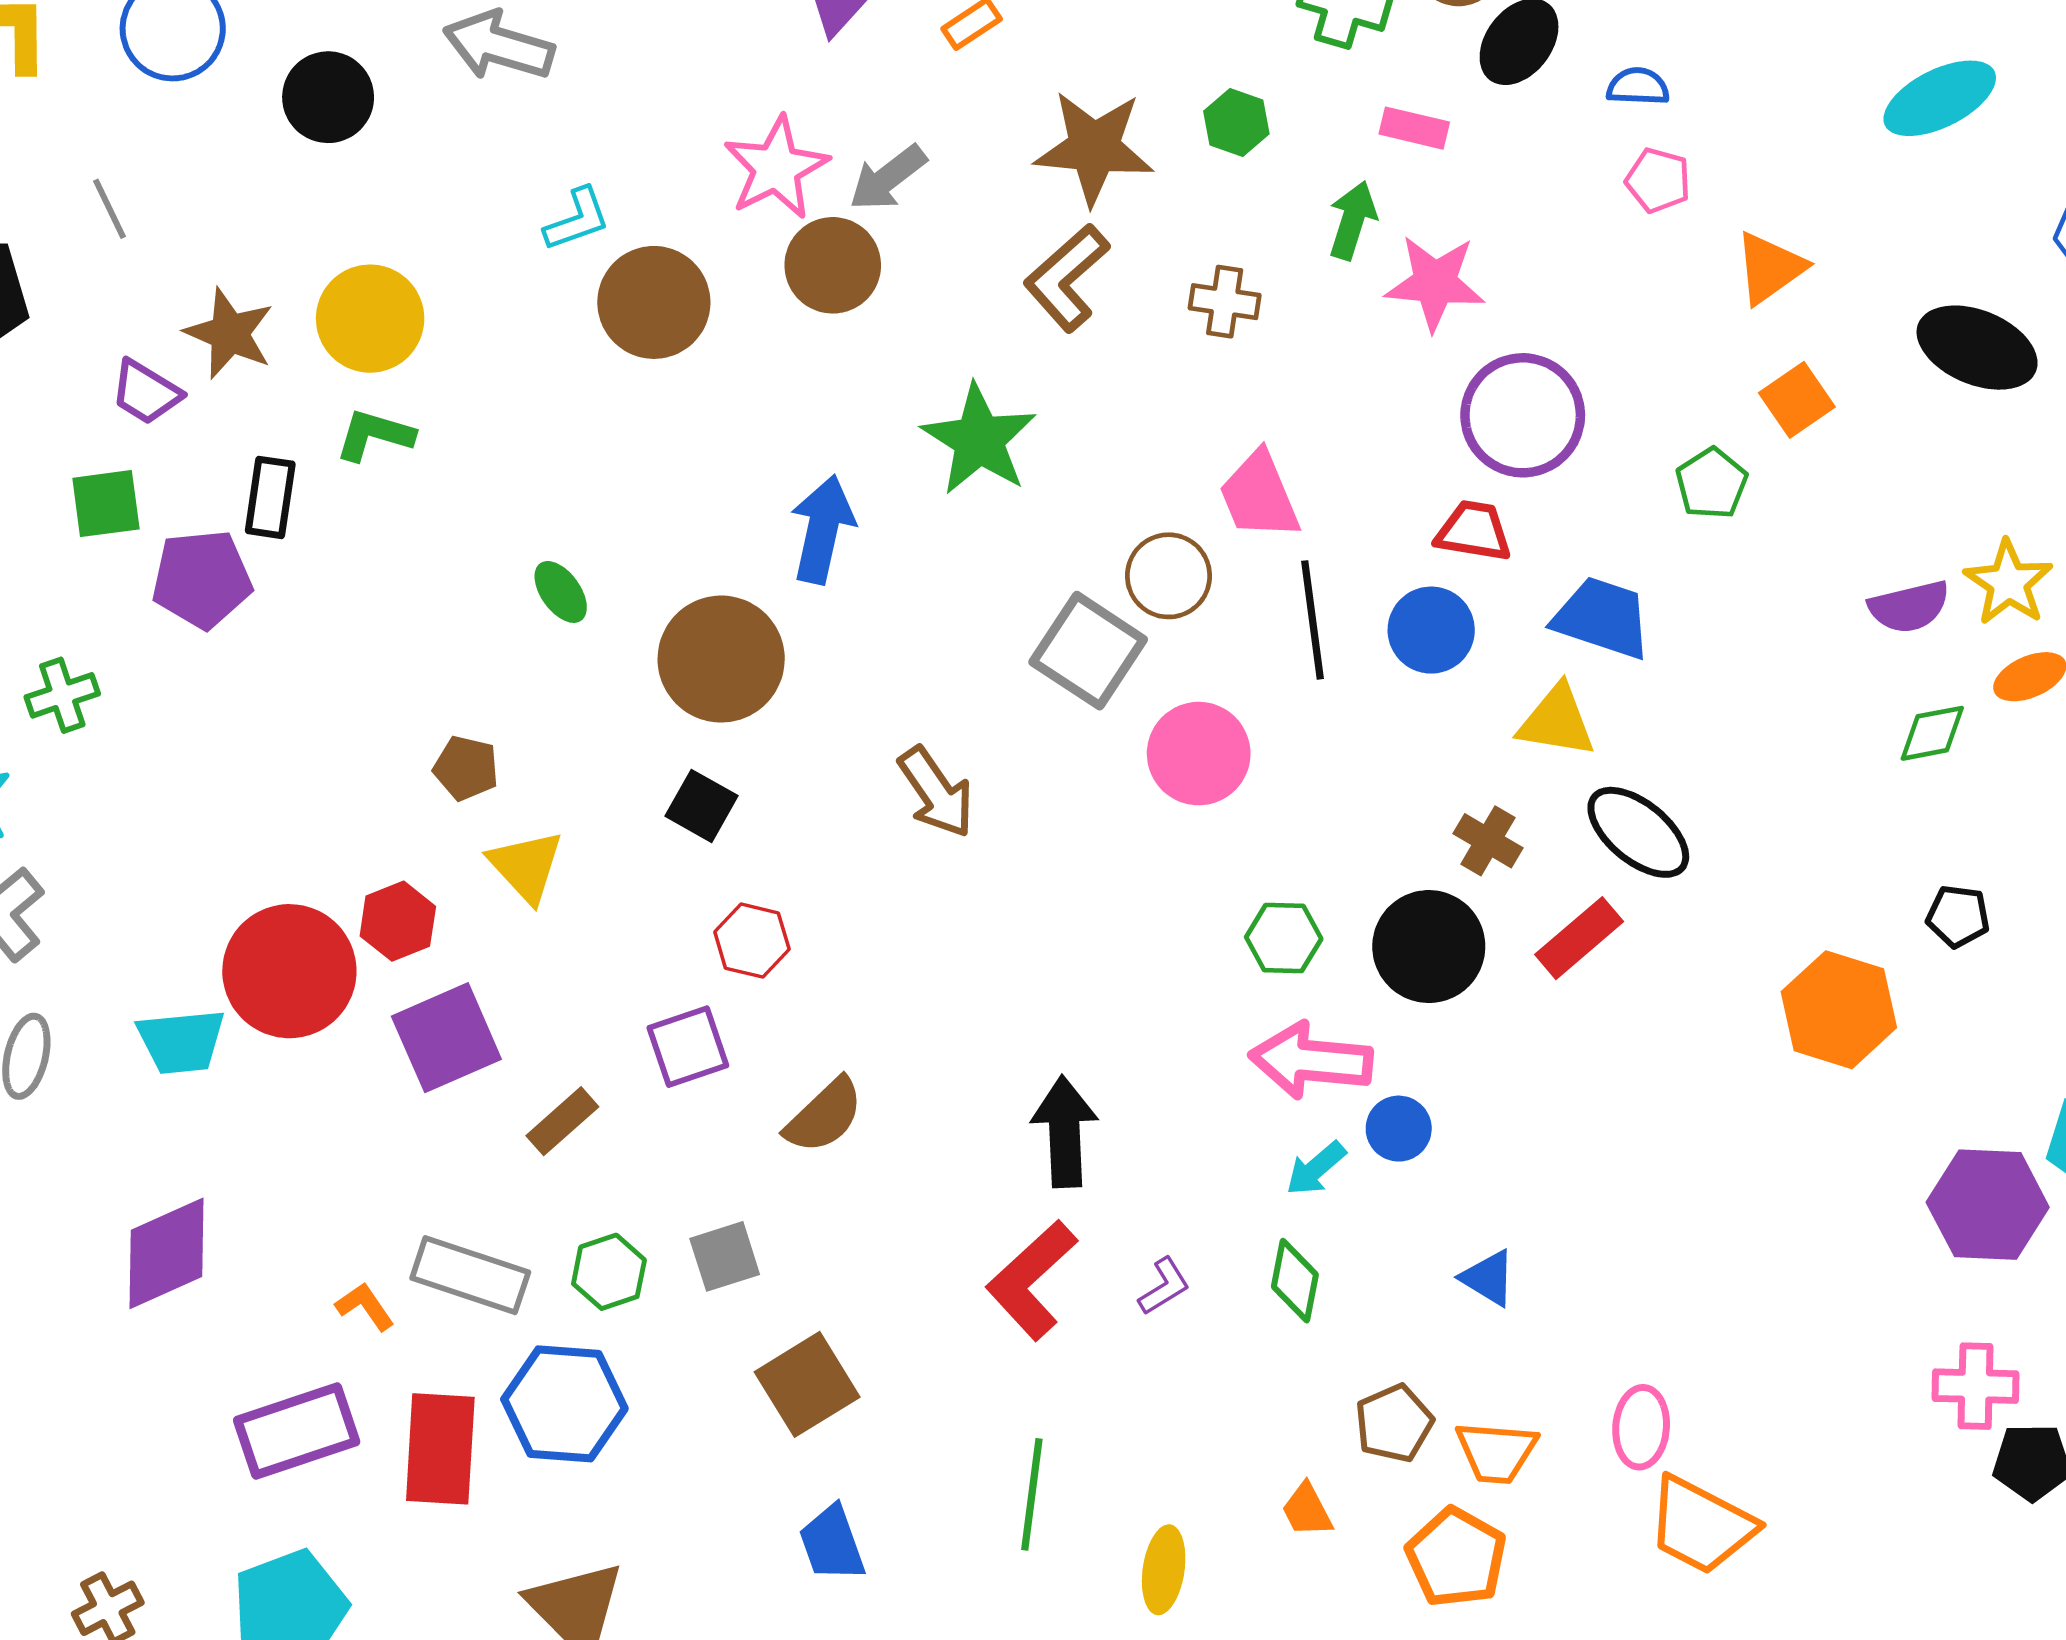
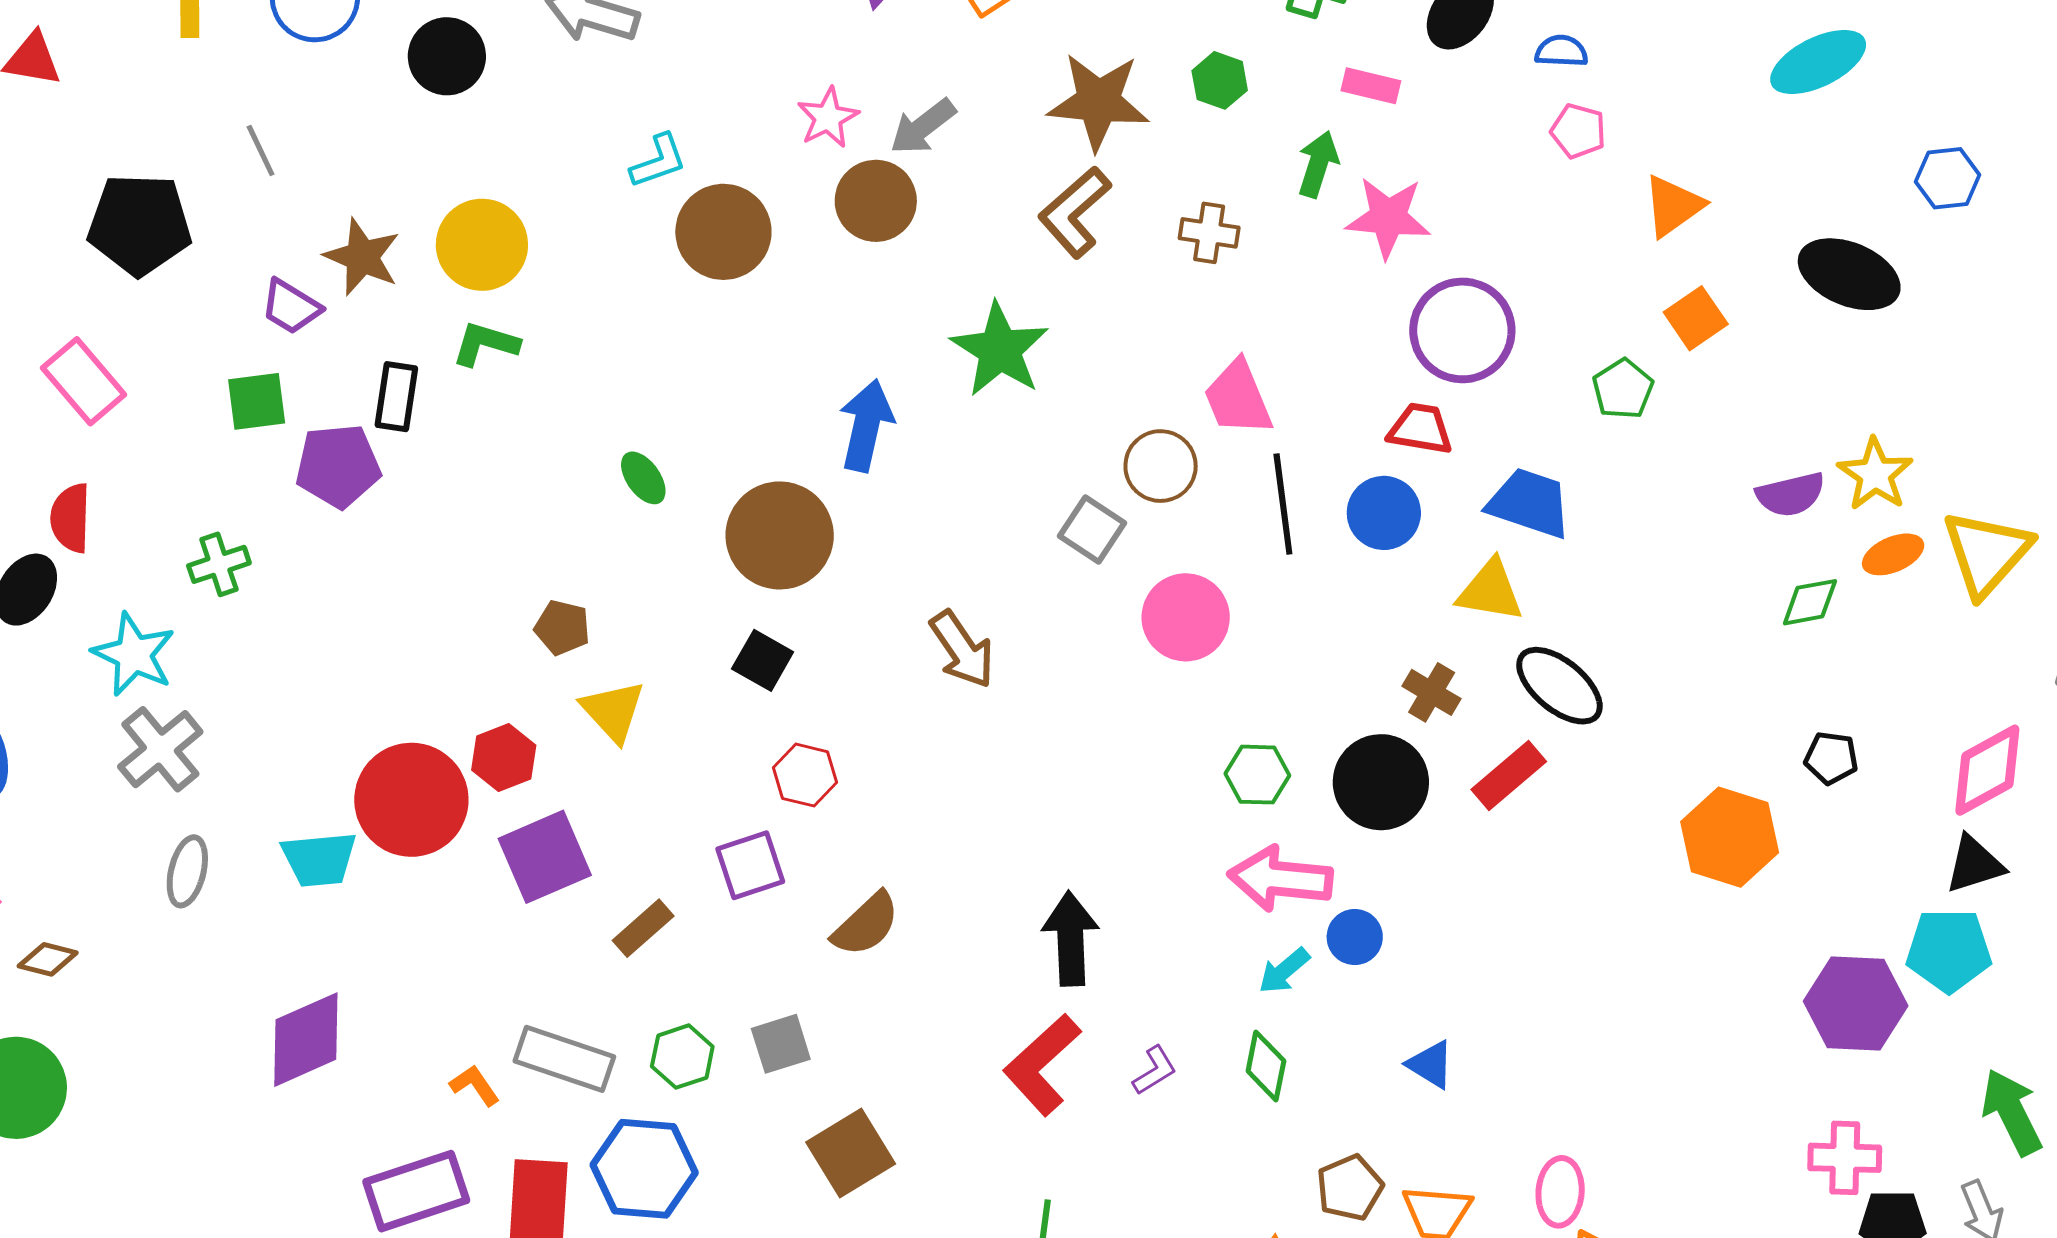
pink star: (776, 168) -> (828, 118), size x0.7
gray square: (1088, 651) -> (1092, 529), size x0.7

